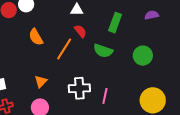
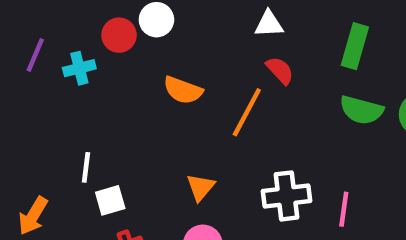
orange semicircle: (36, 37) -> (183, 90), turned -36
green semicircle: (103, 51) -> (361, 110), moved

